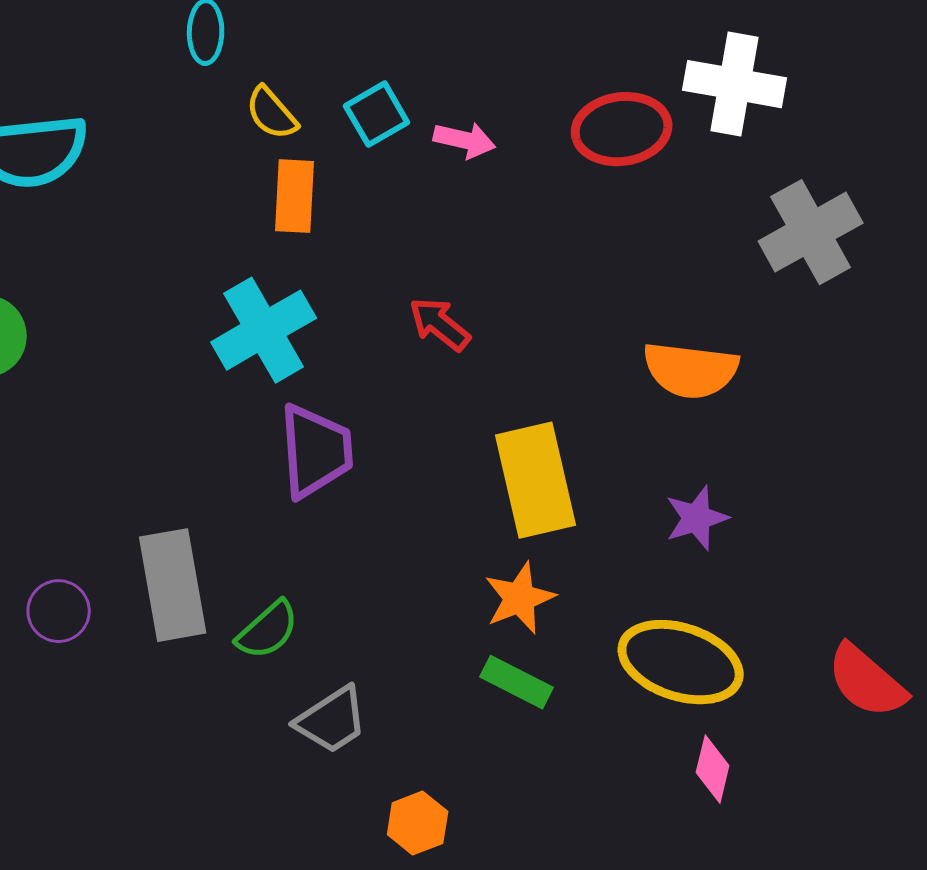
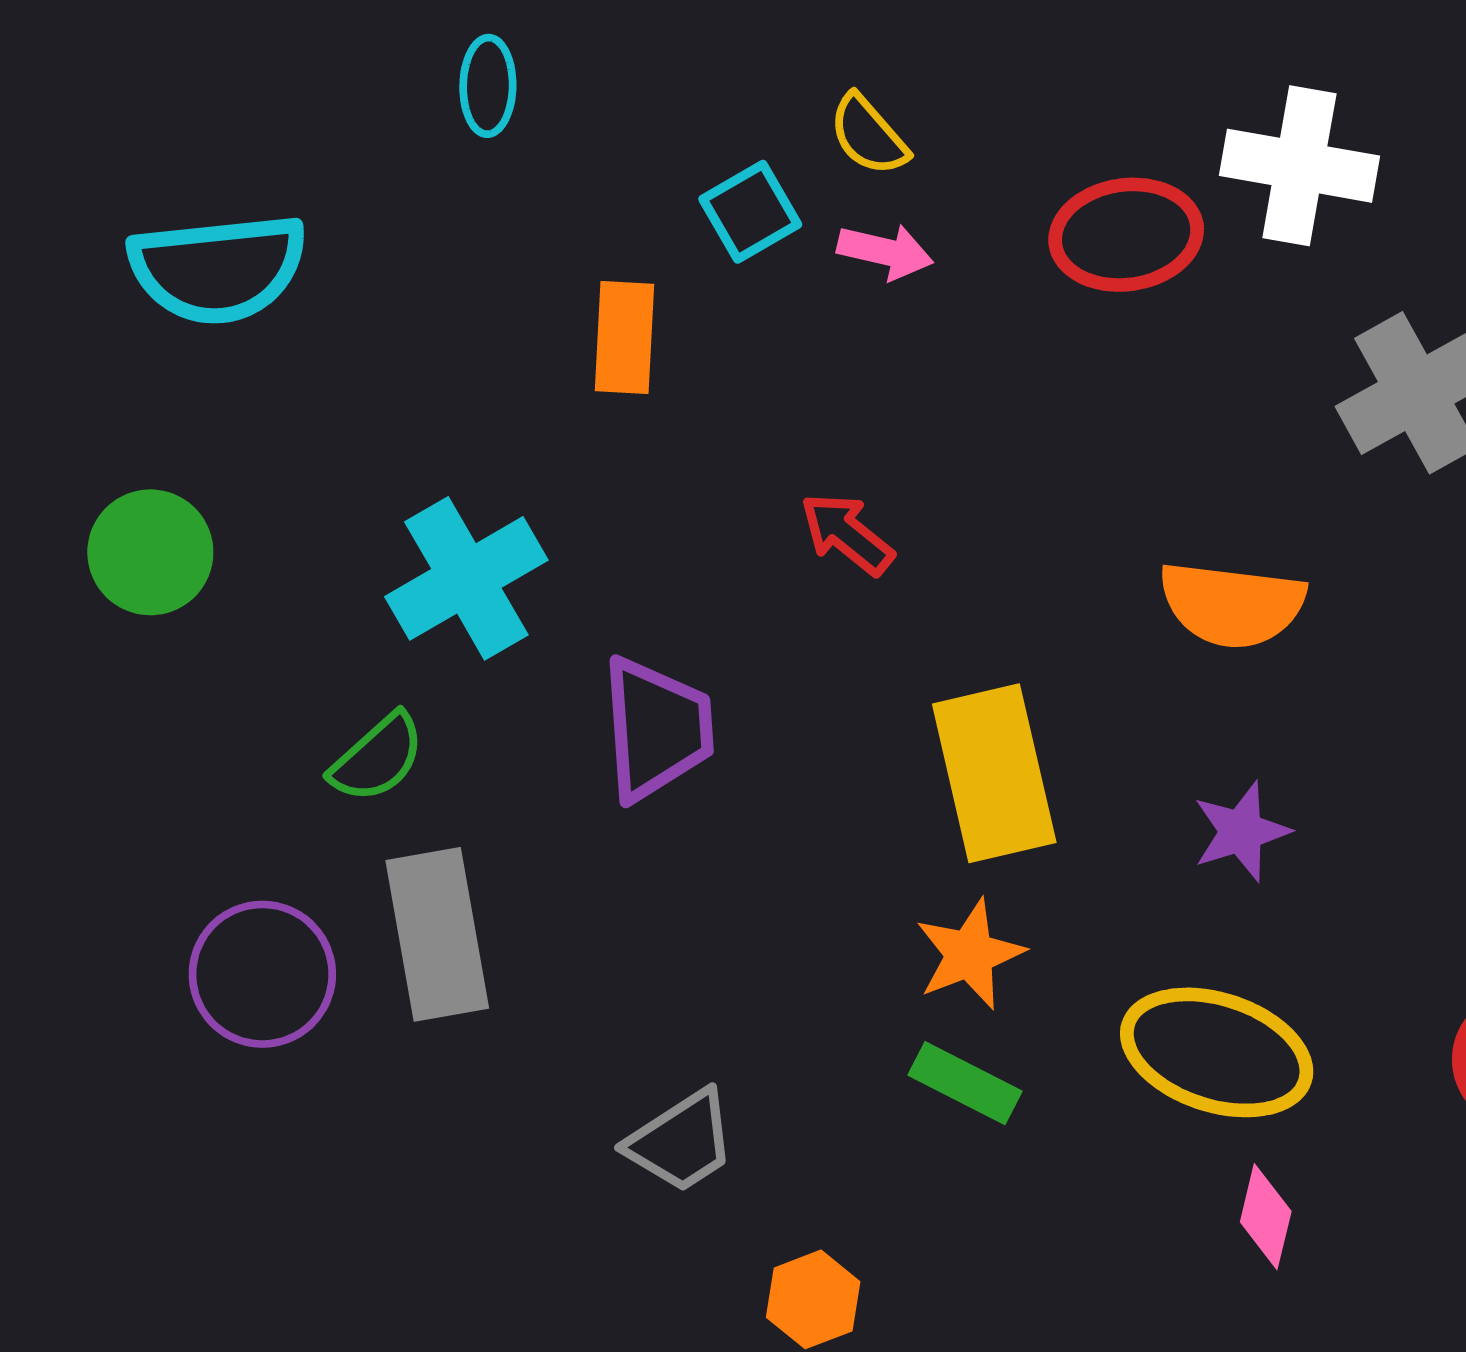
yellow semicircle: (272, 113) -> (868, 135), moved
cyan cross: (264, 330) -> (466, 578), moved
purple circle: (59, 611) -> (262, 974), size x1.5
green semicircle: (268, 630) -> (377, 758), moved

